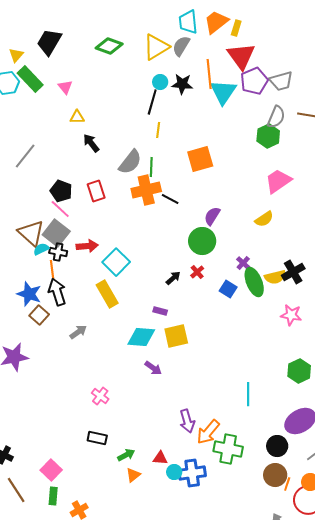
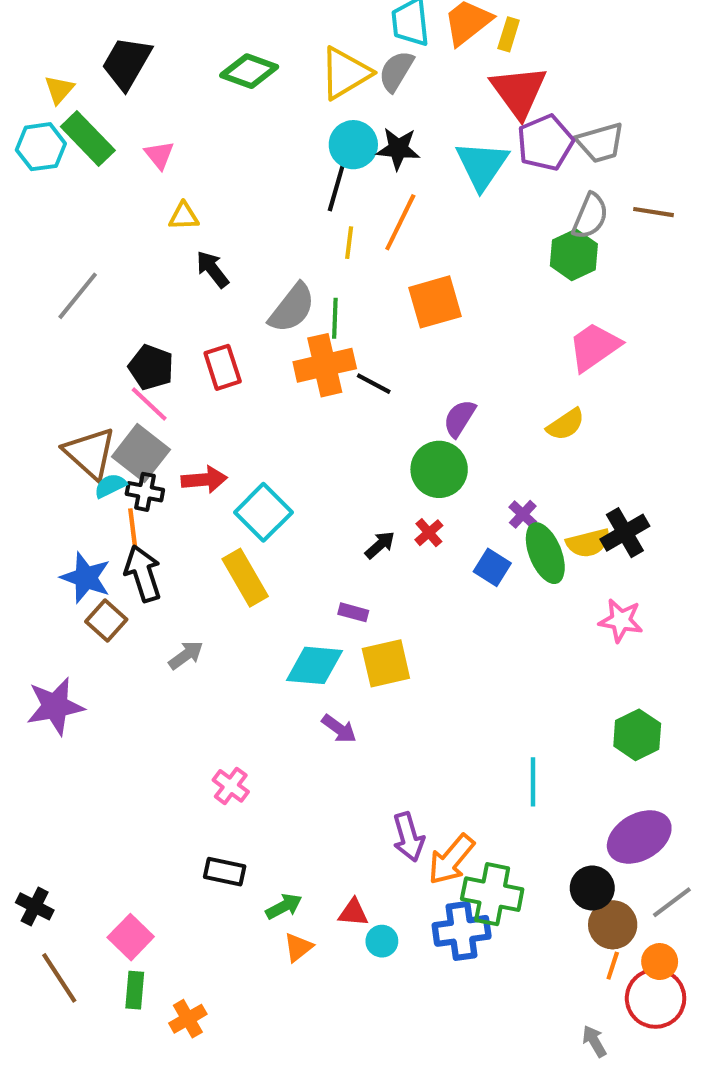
orange line: (209, 74) -> (400, 222), moved, turned 32
cyan circle: (160, 82) -> (353, 145), size x1.5
blue cross: (192, 473) -> (462, 931), moved
brown circle: (275, 475) -> (613, 925), moved

